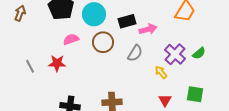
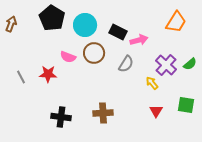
black rectangle: (127, 21) -> (118, 32), turned 42
pink semicircle: (71, 39) -> (68, 57), moved, turned -140

